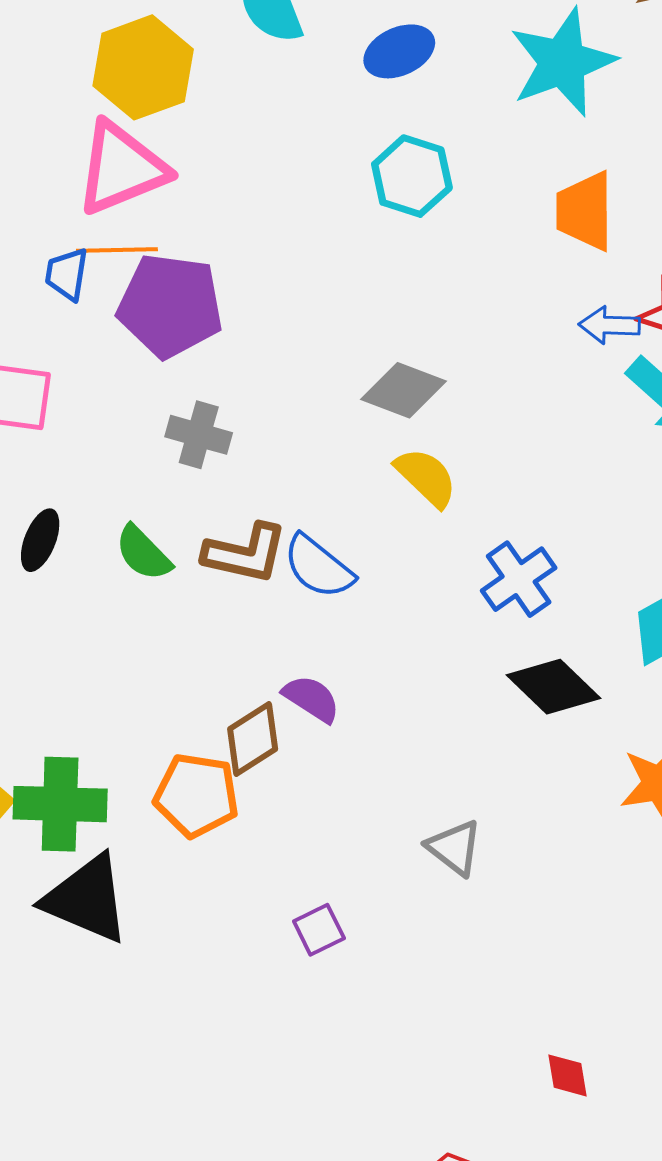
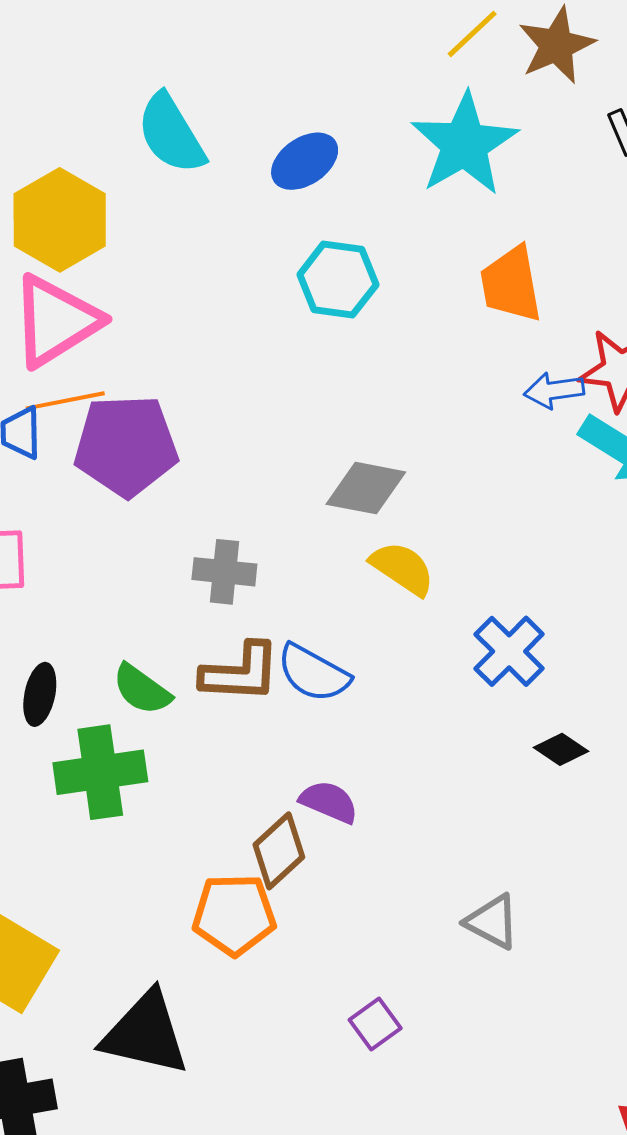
gray cross: (199, 435) -> (224, 572), moved
black diamond: (553, 687) -> (561, 749), size x0.6
green cross: (60, 804) -> (100, 772), moved

